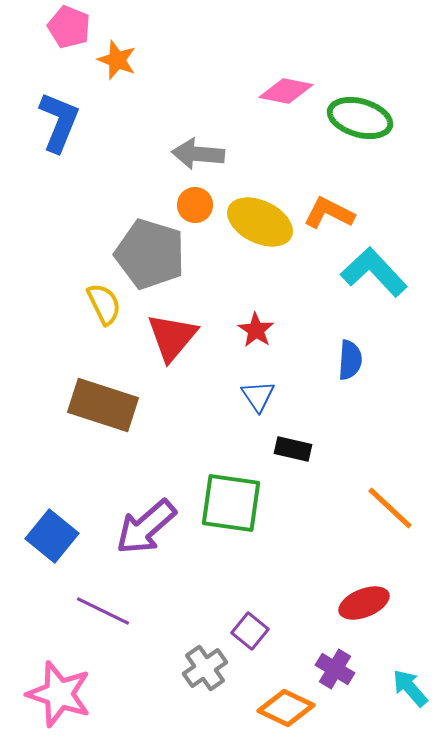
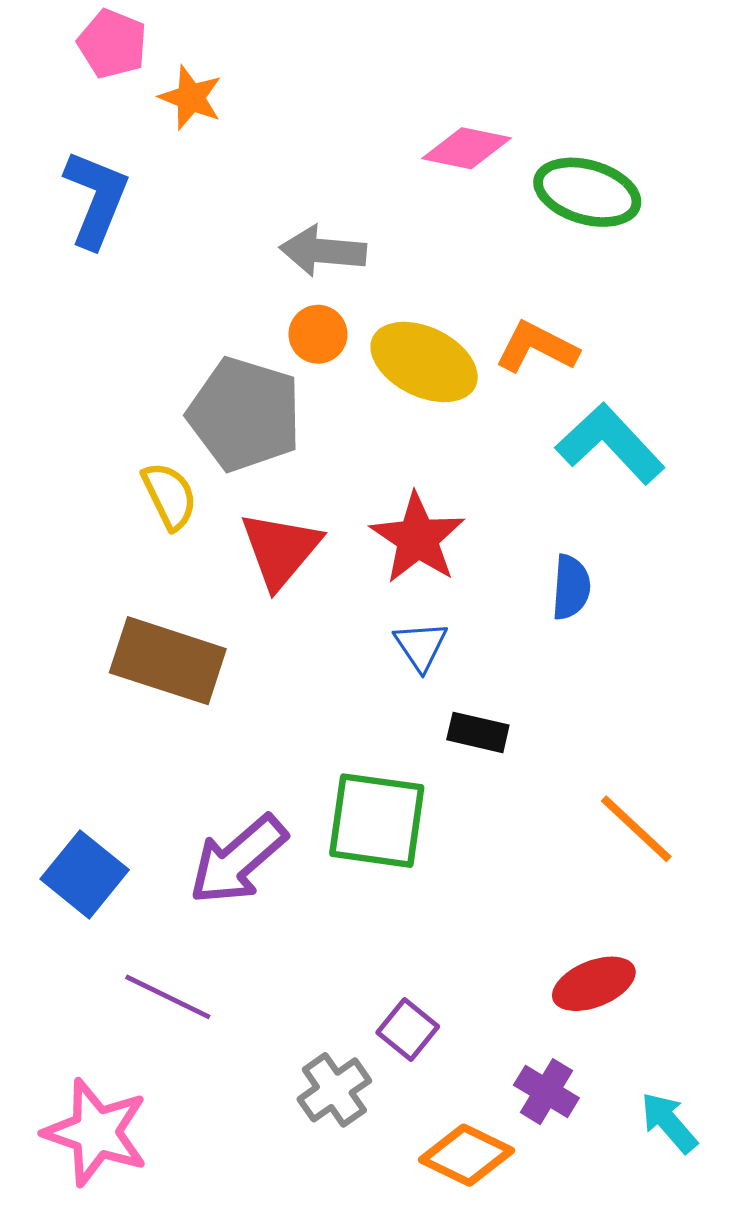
red star: (256, 330) -> (418, 538), size x1.6

